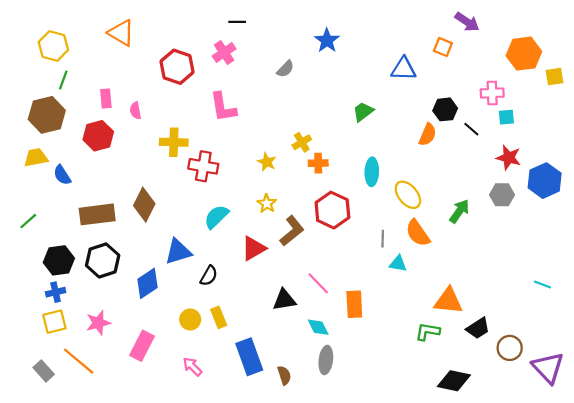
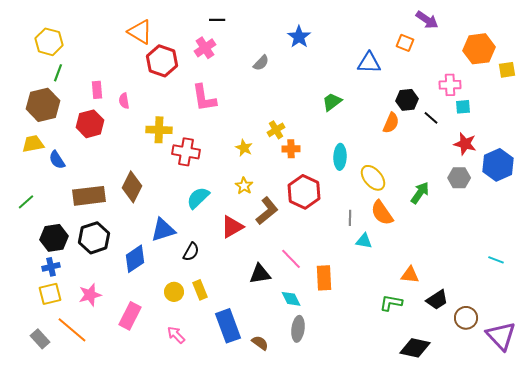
orange triangle: (121, 33) -> (140, 32), moved
orange triangle: (448, 301) -> (410, 275), size x0.7
brown semicircle: (284, 375) -> (260, 343), turned -36

